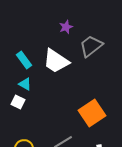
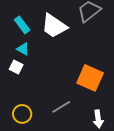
orange square: (92, 113) -> (90, 78), turned -32

